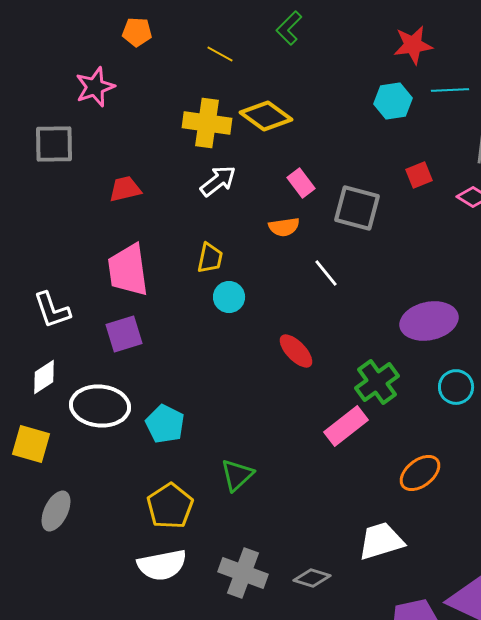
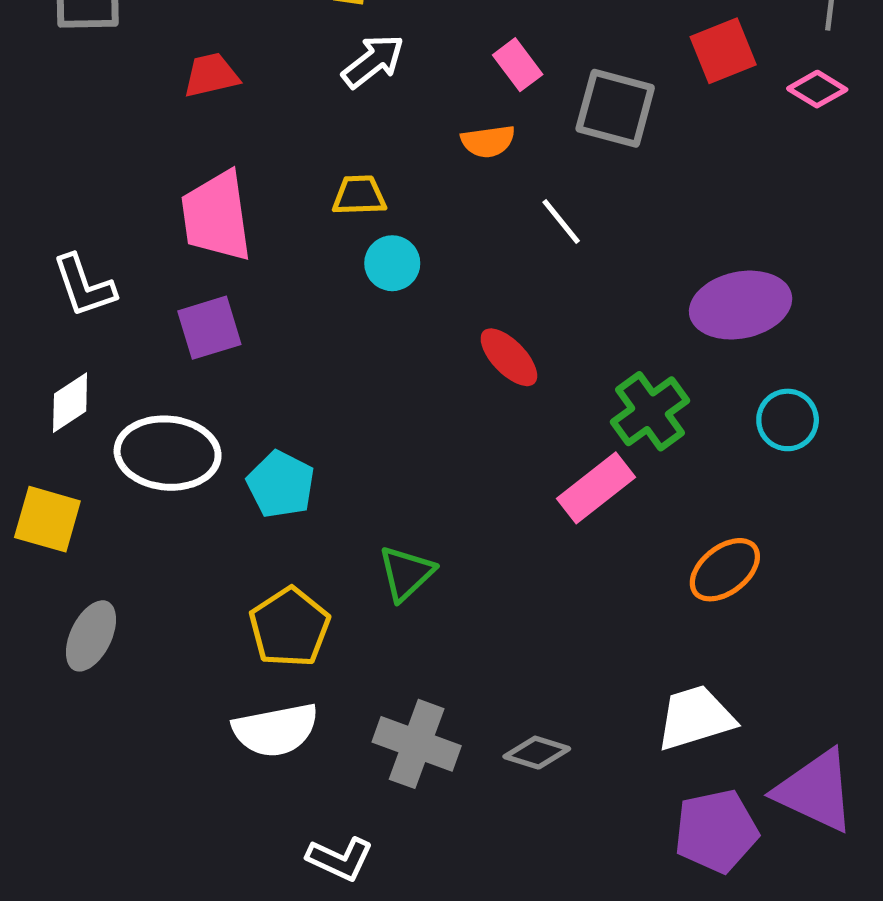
red square: (419, 175) -> (723, 51), size x1.4
yellow trapezoid: (210, 258) -> (359, 195), turned -104
white trapezoid: (381, 541) -> (695, 718), moved

